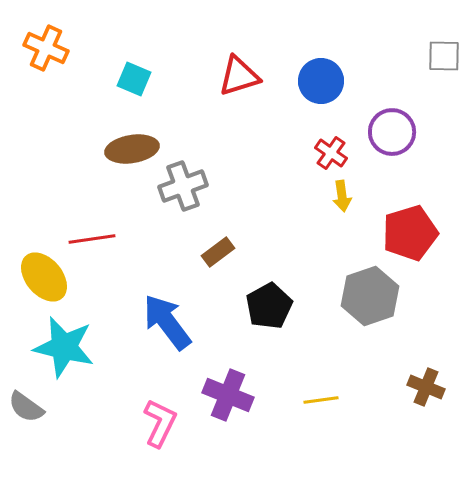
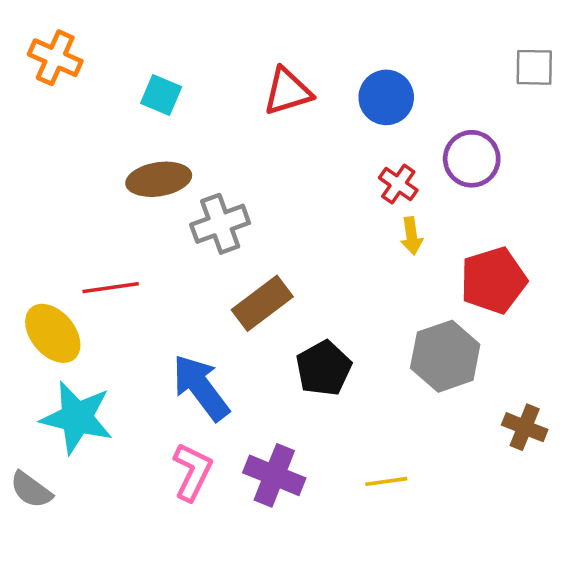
brown rectangle: (218, 252) -> (262, 303), size x1.5
brown cross: (426, 387) -> (525, 427), moved
pink L-shape: (160, 423) -> (192, 472), moved

